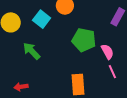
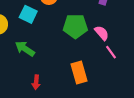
red arrow: (21, 87) -> (36, 82), moved, turned -64

